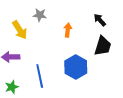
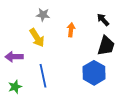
yellow arrow: (20, 30) -> (37, 38), moved
blue hexagon: (76, 67) -> (94, 73), moved

